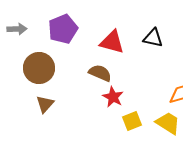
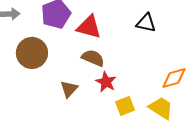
red triangle: (112, 42) -> (89, 27), moved
brown triangle: (45, 104) -> (69, 89), moved

